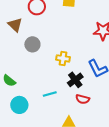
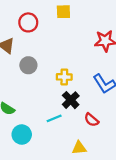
black cross: (75, 80) -> (71, 100), moved
red semicircle: (83, 99) -> (91, 120), turned 32

